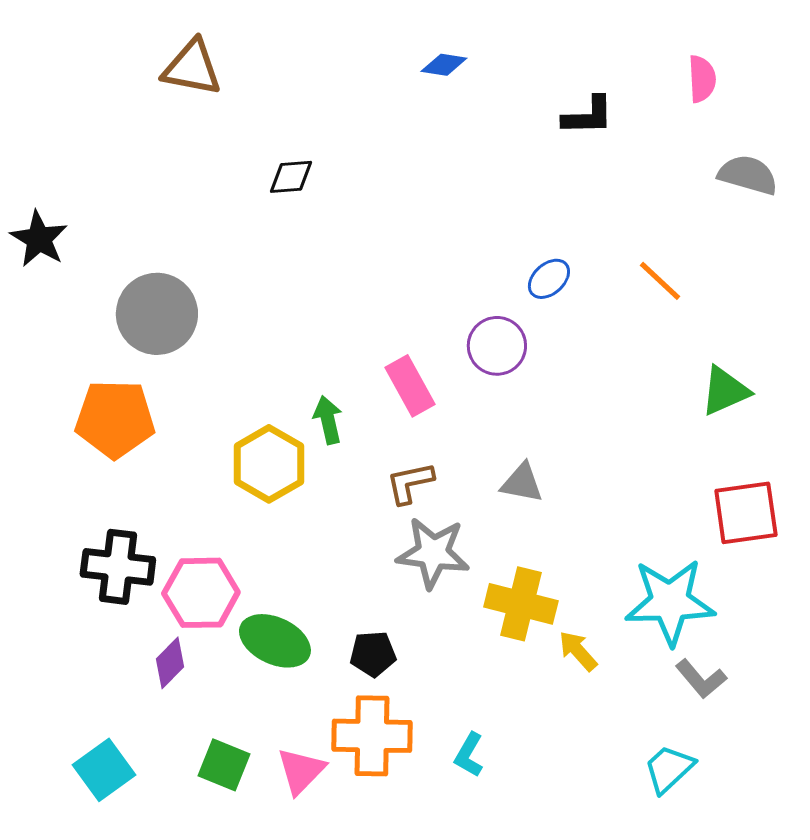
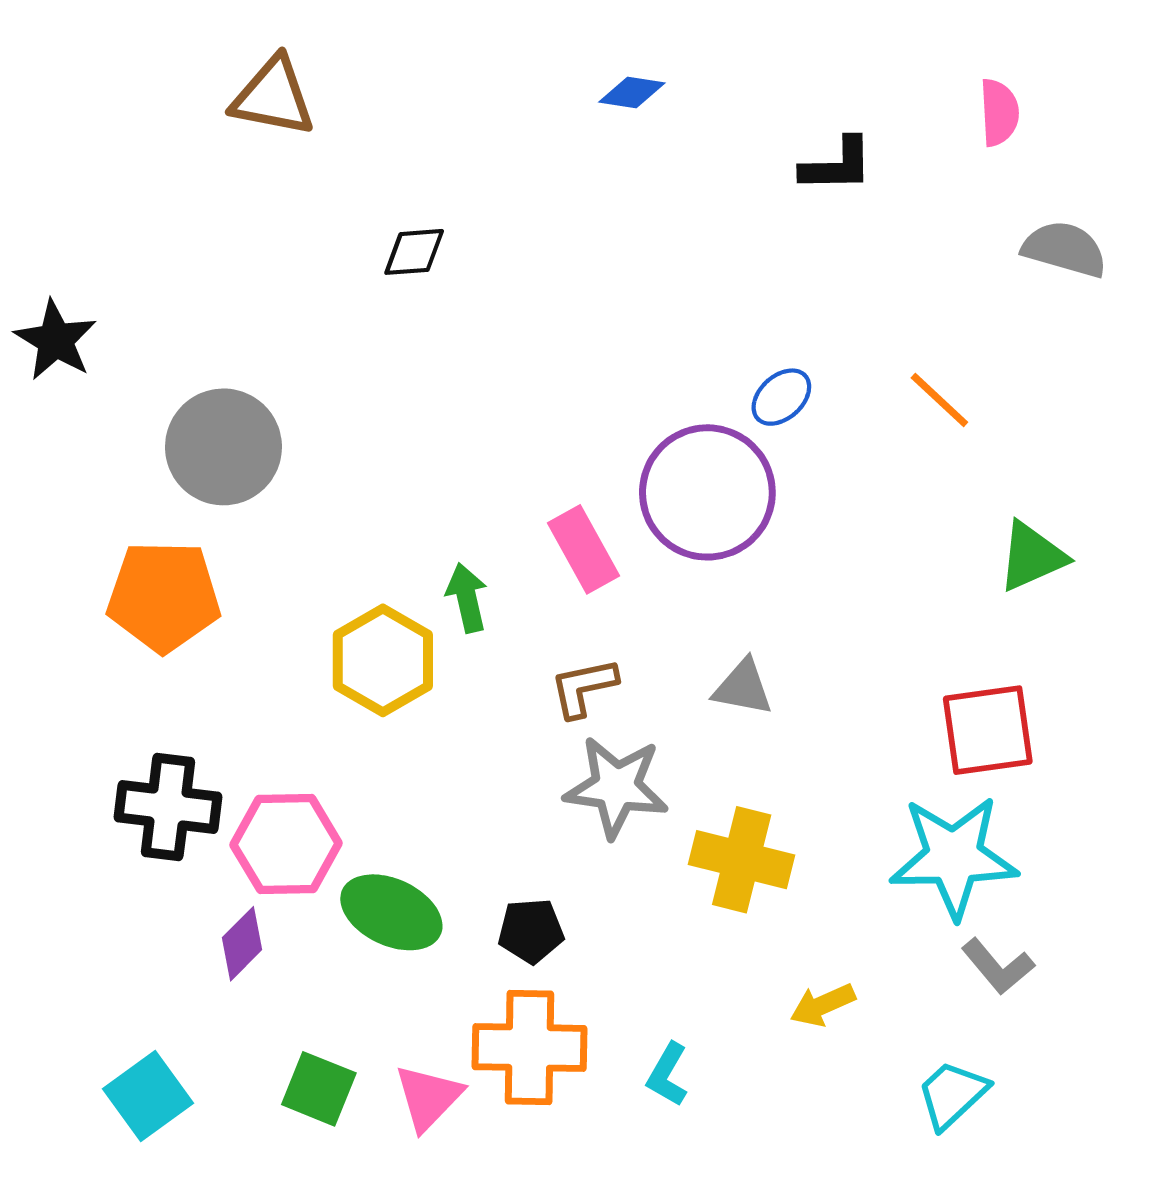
purple circle: (497, 346) -> (707, 492), size x1.6
red square: (746, 513) -> (988, 730), moved
yellow arrow: (578, 651) -> (823, 1005), moved, turned -72

